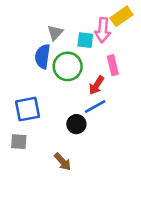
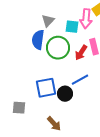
red arrow: (96, 85) -> (81, 53), moved
blue square: (28, 109) -> (46, 88), moved

